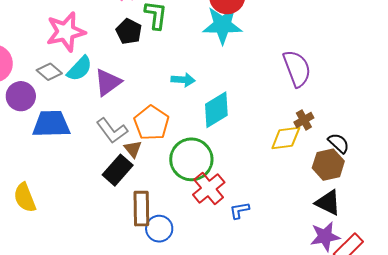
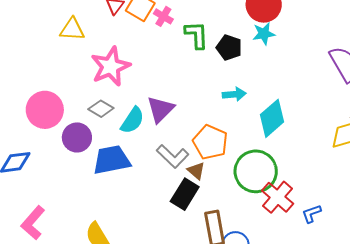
cyan star: (222, 25) -> (264, 34), size x0.6
black pentagon: (129, 31) -> (229, 48), moved
cyan semicircle: (80, 69) -> (132, 120), moved

